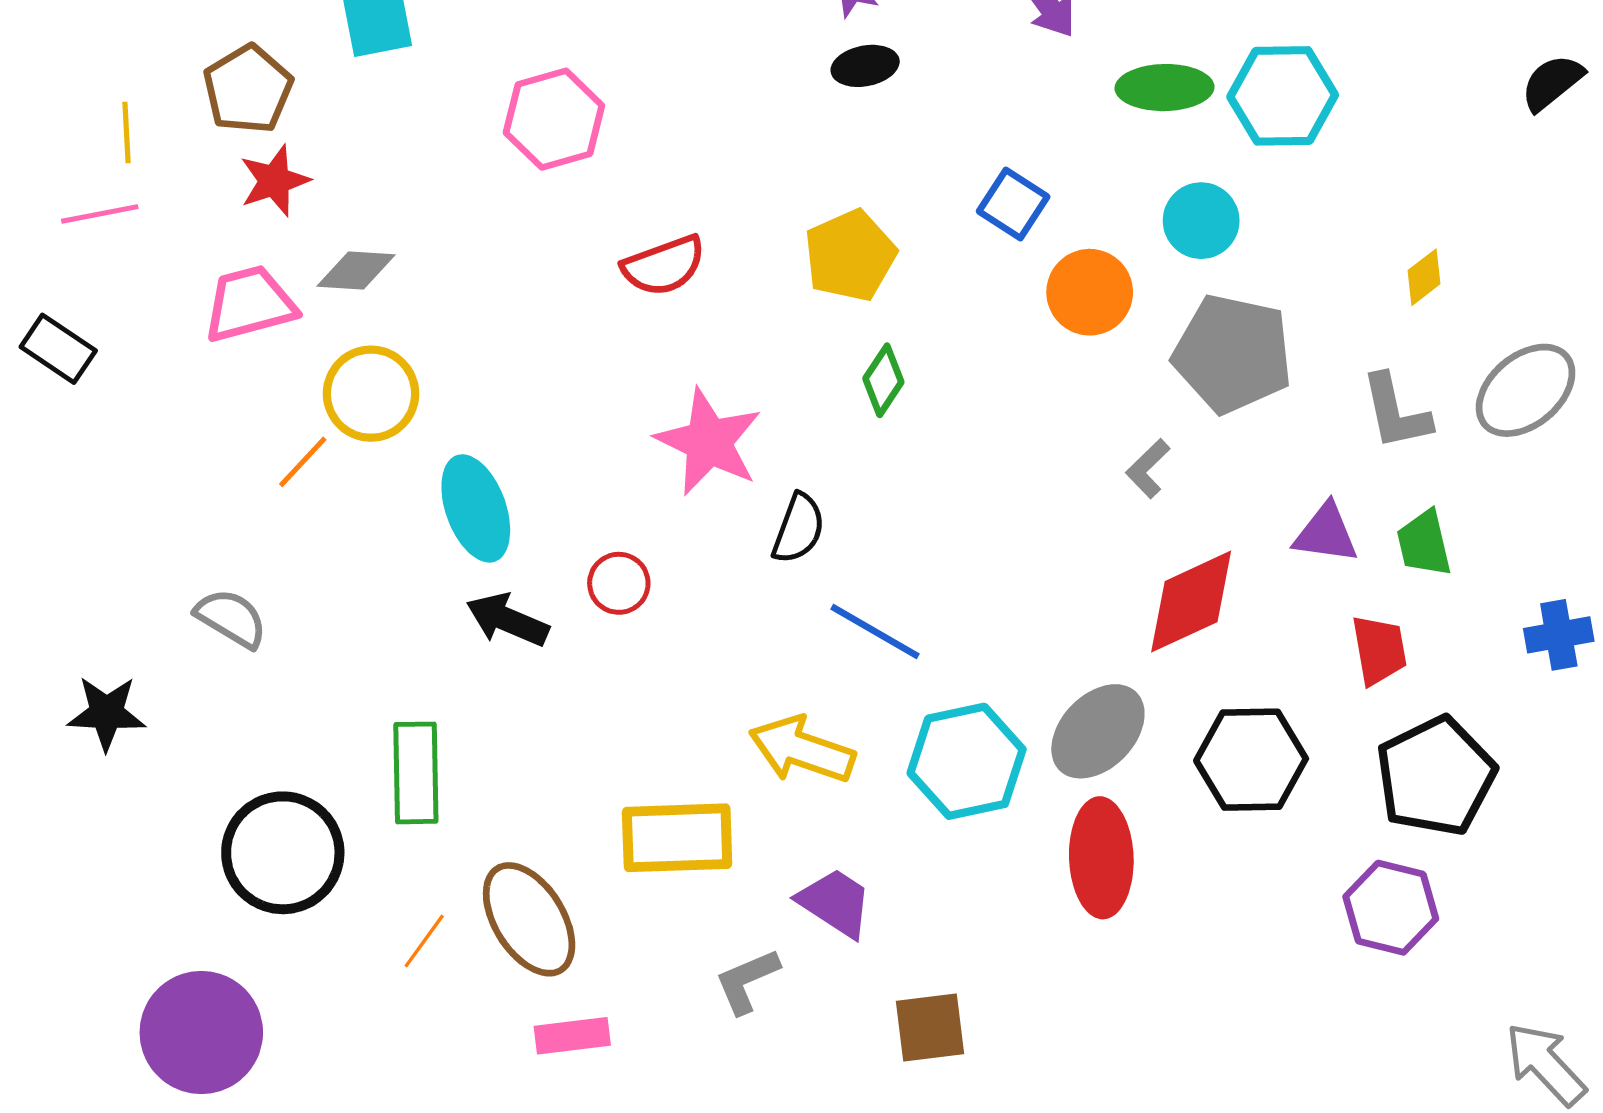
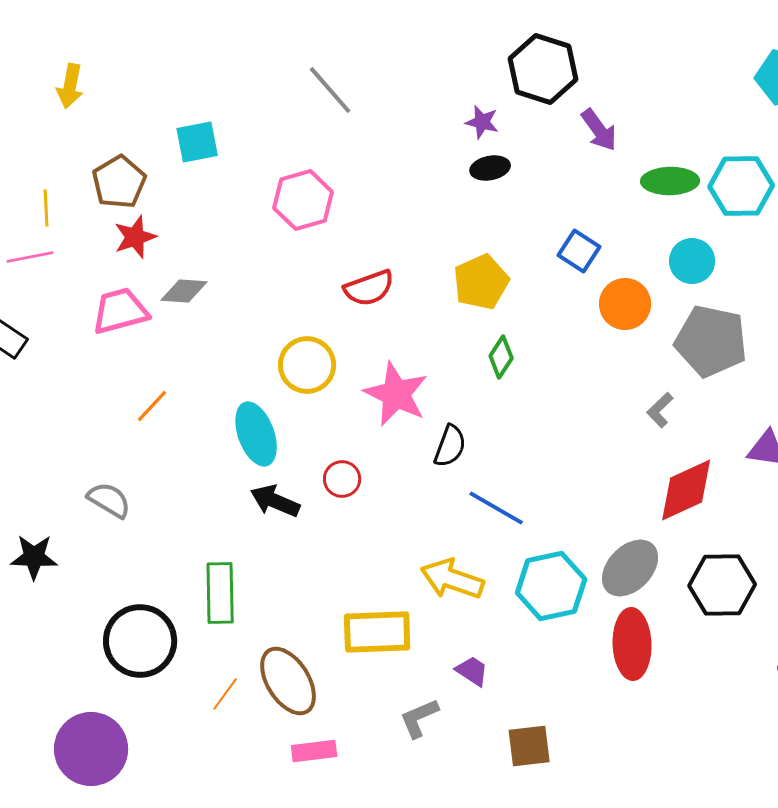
yellow circle: (371, 394) -> (307, 365), moved
purple trapezoid: (835, 903) -> (472, 671), size x0.7

